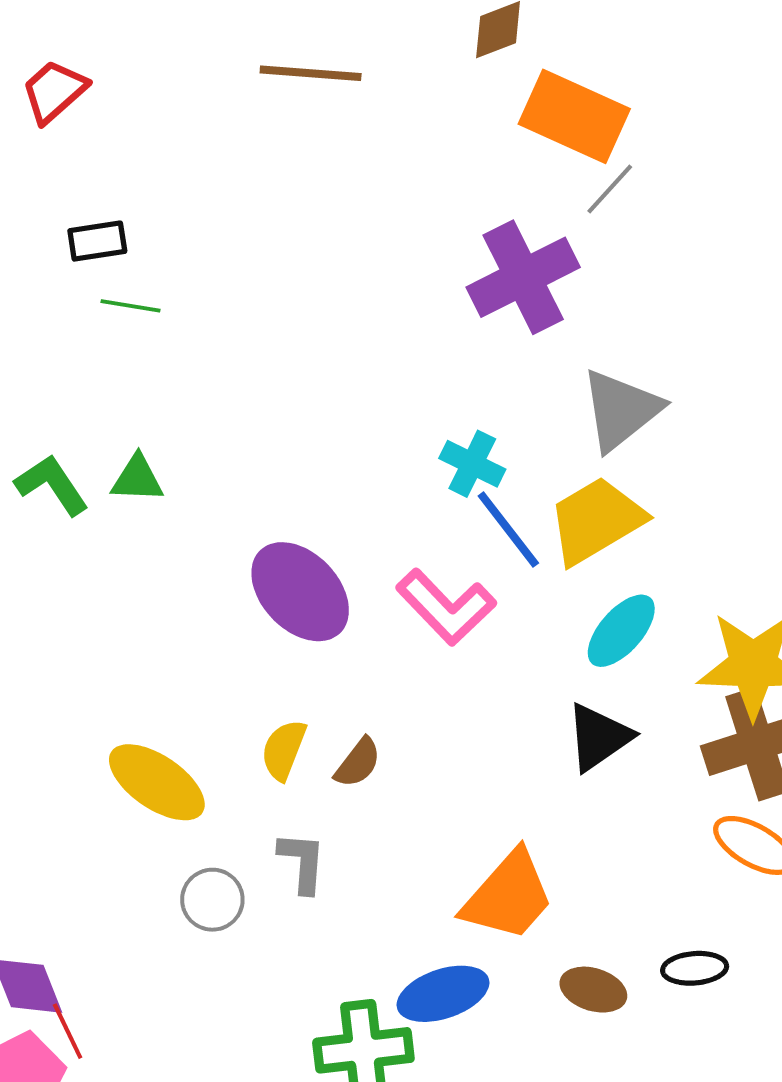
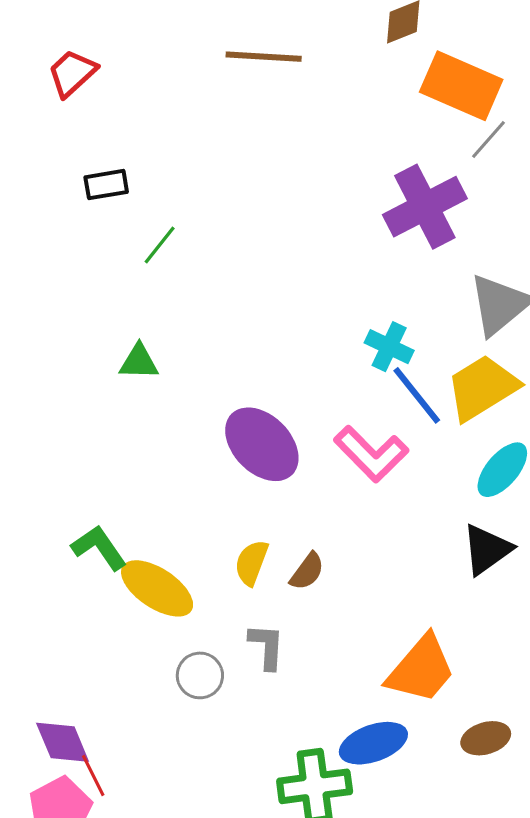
green line: (131, 306) -> (160, 245), moved, turned -60
green L-shape: (52, 485) -> (99, 548), moved
brown ellipse: (593, 990) -> (486, 738), turned -33

